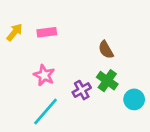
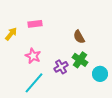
yellow arrow: (15, 32) -> (11, 34), moved

